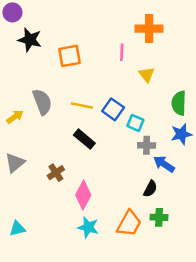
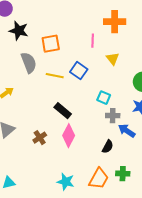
gray semicircle: (42, 102) -> (29, 63), moved
yellow line: (82, 106) -> (55, 76), moved
blue square: (113, 109) -> (79, 71), moved
black semicircle: (150, 189) -> (108, 147), moved
pink diamond: (83, 195) -> (69, 136), moved

